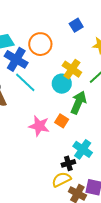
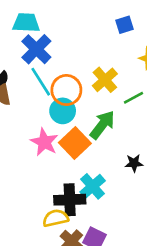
orange circle: (40, 44) -> (66, 90), moved
cyan circle: (62, 84) -> (63, 111), moved
orange square: (62, 121) -> (75, 143), size x1.6
black cross: (68, 163) -> (70, 200), size x1.6

